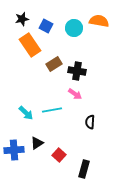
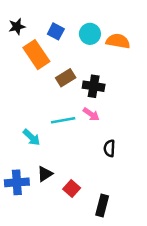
black star: (22, 19) -> (17, 27), moved
orange semicircle: (99, 21) -> (118, 41), moved
cyan line: (52, 110) -> (63, 120), moved

